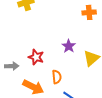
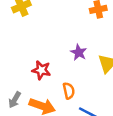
gray arrow: (12, 66) -> (15, 100), moved, turned 128

